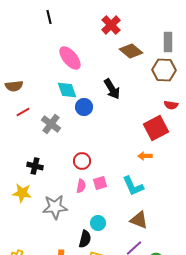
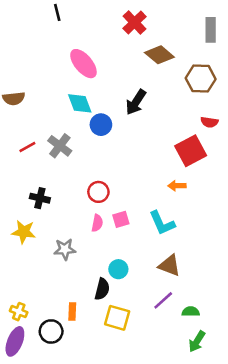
gray rectangle: (168, 42) -> (211, 30), moved
black arrow: (112, 89) -> (136, 102), turned 65
red line: (23, 112) -> (27, 147), moved
gray star: (55, 207) -> (65, 249), size x0.7

